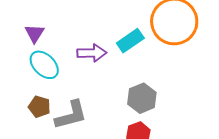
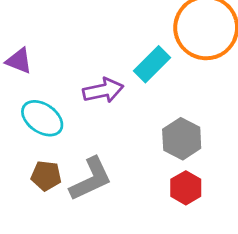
purple triangle: (35, 33) -> (19, 61), moved, turned -30

